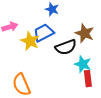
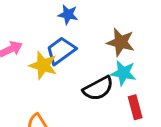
black semicircle: (66, 47) -> (98, 88), moved
cyan star: (83, 64) -> (123, 73), moved

